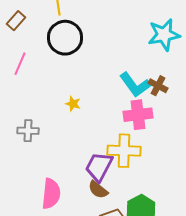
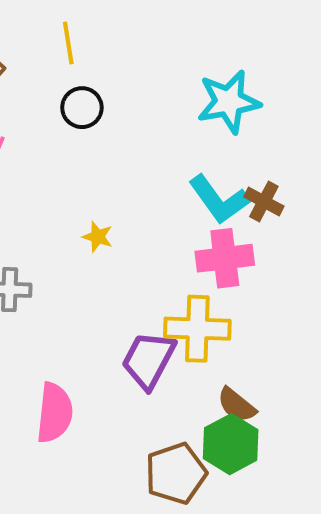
cyan star: (164, 35) -> (229, 102), moved
black circle: (65, 38) -> (82, 108), size x0.6
brown semicircle: (98, 190) -> (237, 405), moved

